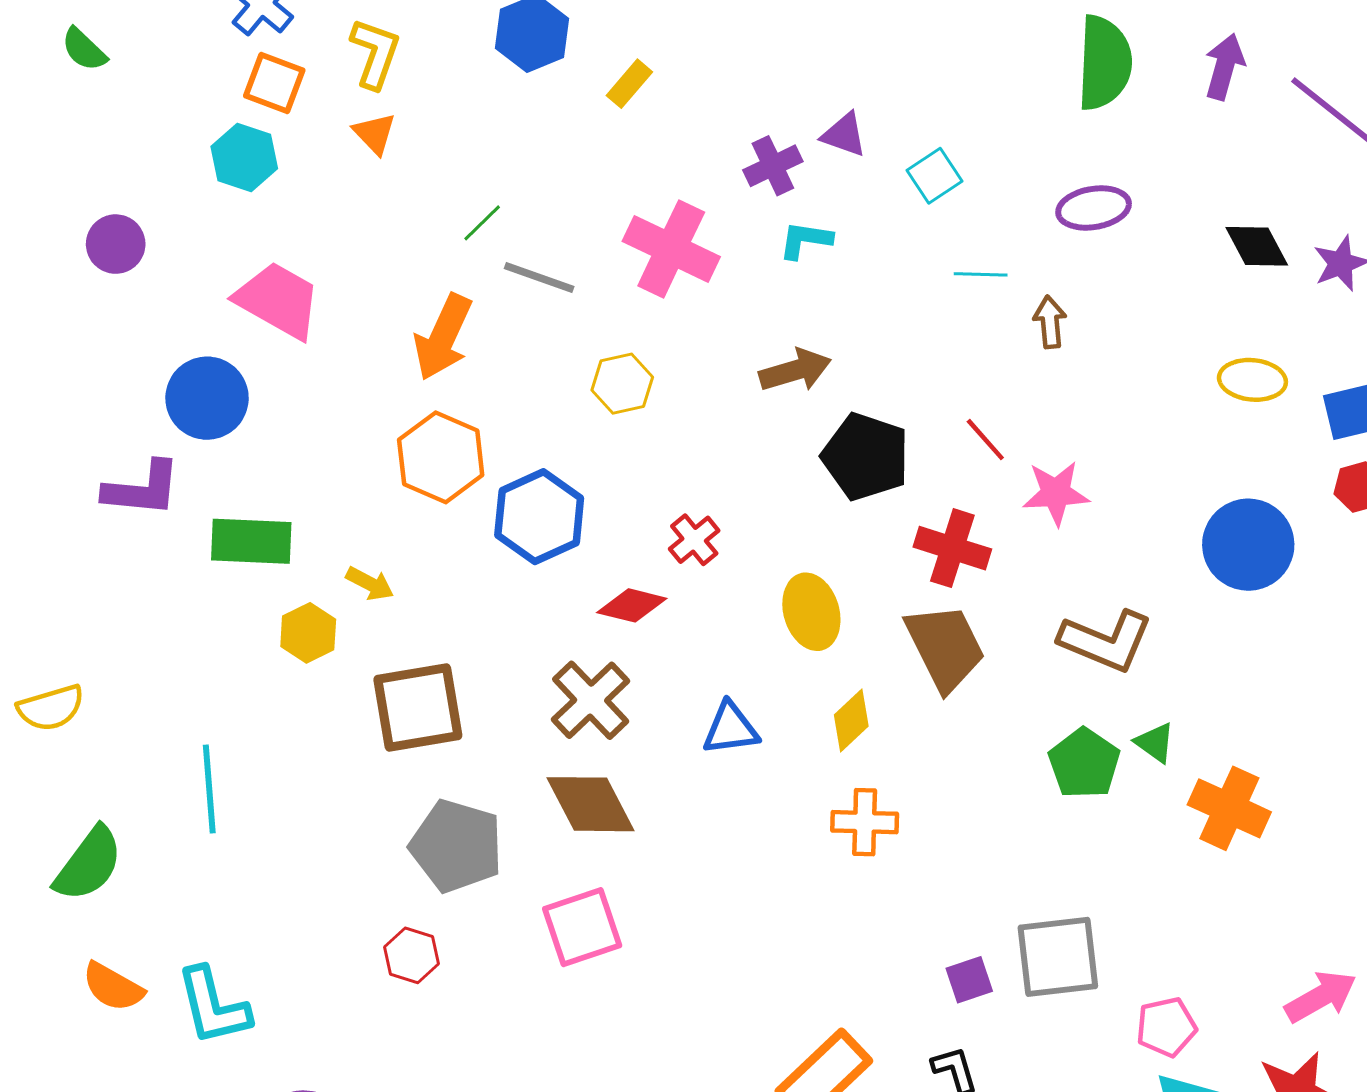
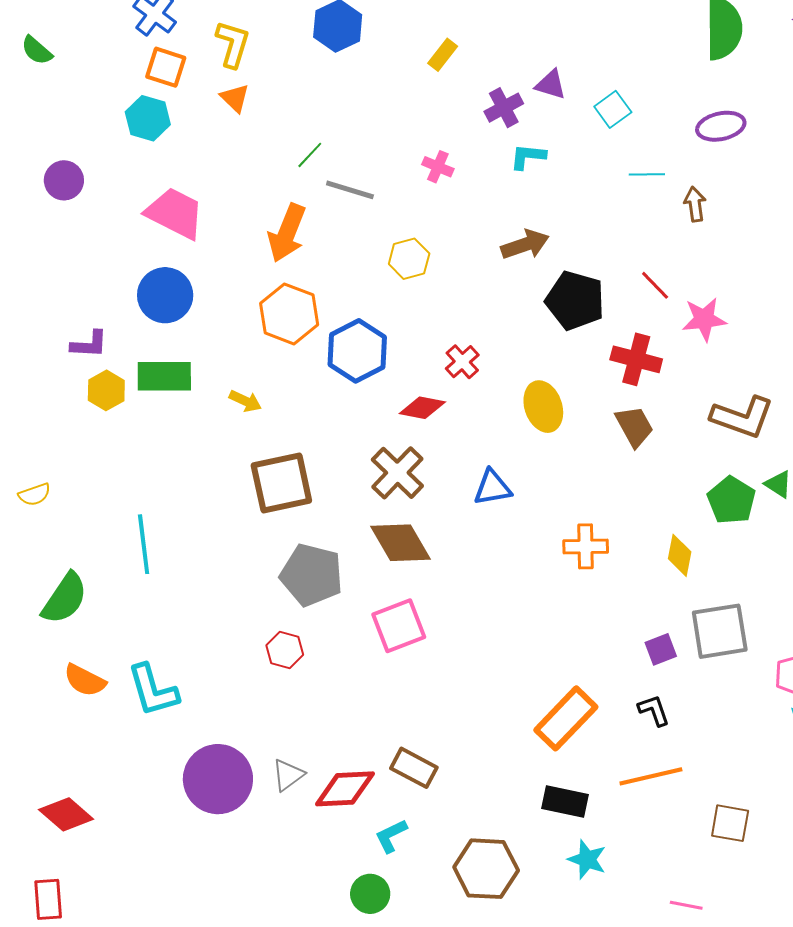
yellow rectangle: (629, 84) -> (443, 55), moved
pink cross: (671, 249) -> (438, 167), size x0.5
blue circle: (207, 398) -> (165, 295), moved
purple L-shape: (142, 489) -> (89, 344), size x0.7
yellow hexagon: (308, 633) -> (106, 390), moved
brown trapezoid: (945, 647) -> (634, 426), size x0.7
yellow semicircle: (51, 708) -> (34, 494), size x0.7
yellow diamond: (851, 720) -> (680, 555), moved, turned -33

